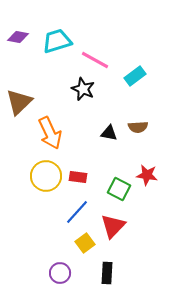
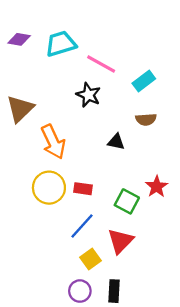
brown semicircle: (138, 127) -> (146, 119), moved
red star: (147, 175) -> (157, 187), turned 30
purple circle: (60, 273) -> (80, 291), moved

